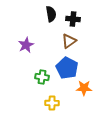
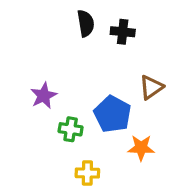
brown triangle: (69, 41) -> (151, 87), moved
purple star: (26, 45) -> (44, 96), moved

